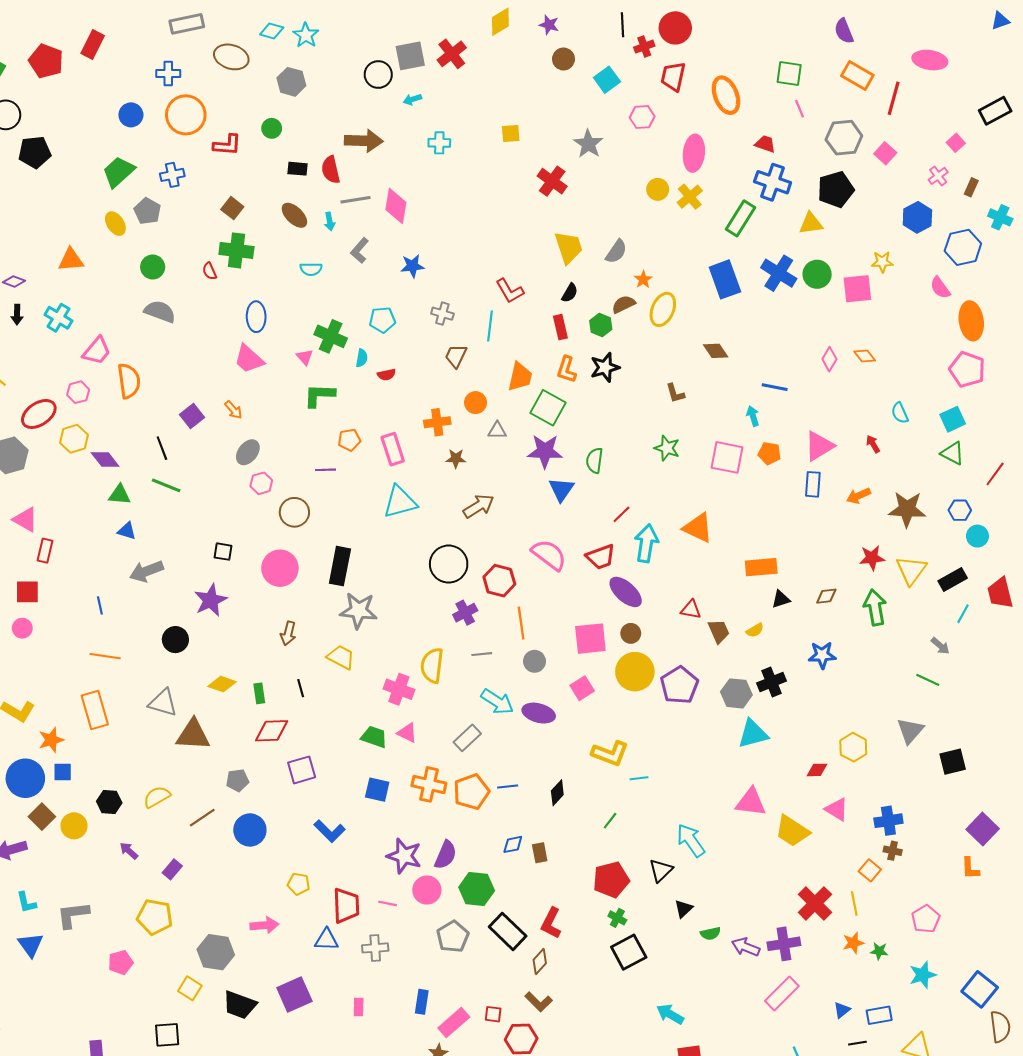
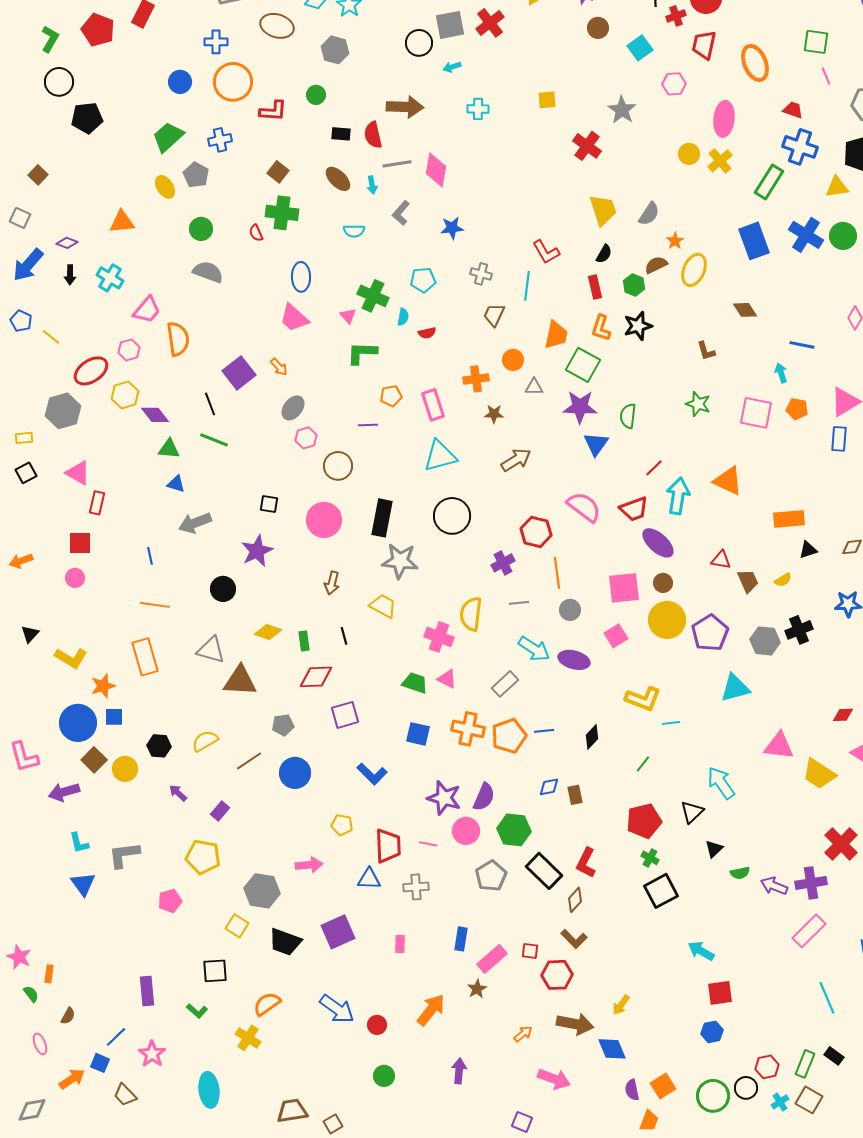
purple square: (192, 416) -> (239, 373), size x1.4
black circle: (449, 564) -> (452, 516), moved
cyan triangle: (753, 734) -> (735, 688), moved

